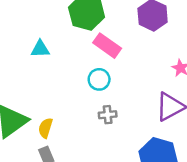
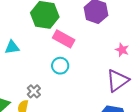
gray cross: (108, 115) -> (34, 91), moved, turned -32

